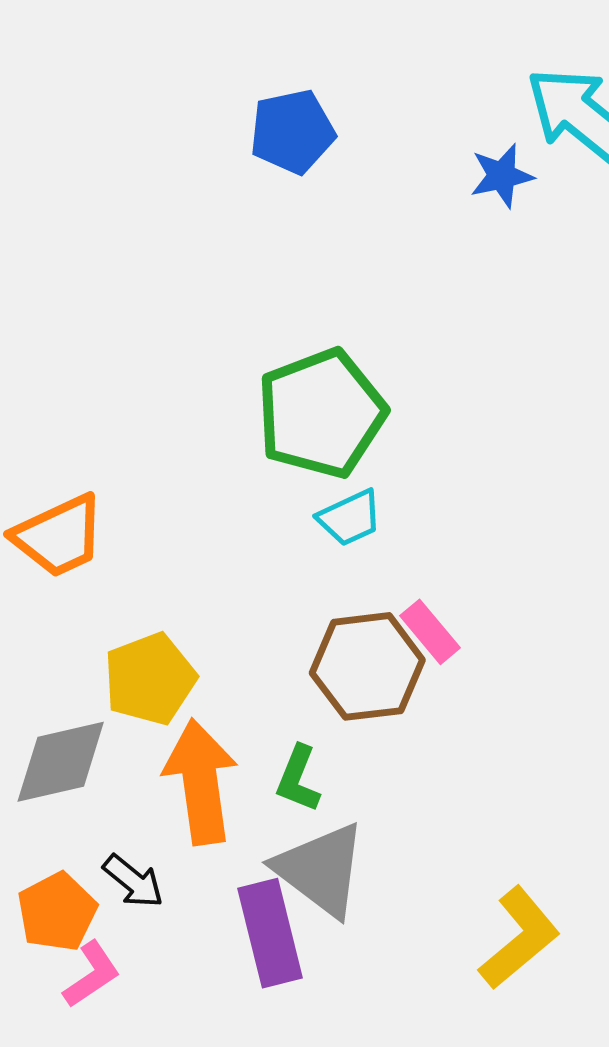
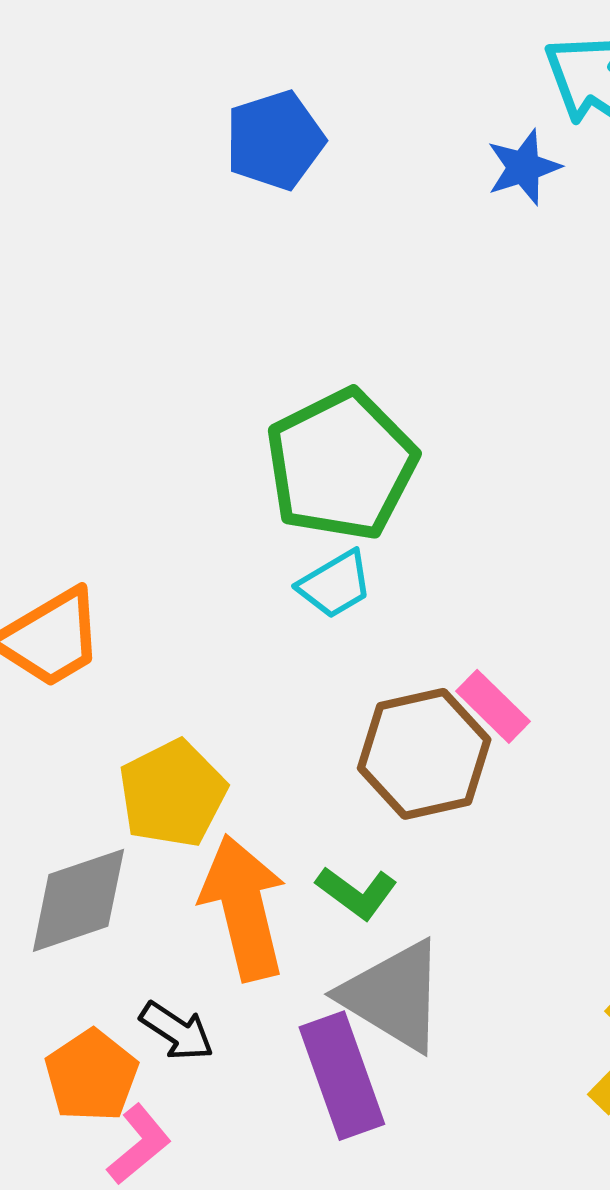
cyan trapezoid: (350, 518) -> (335, 584), moved
green L-shape: (298, 779) -> (357, 893), turned -70

